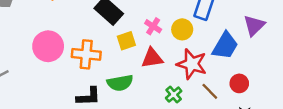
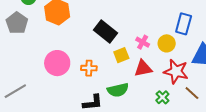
orange cross: (86, 54) -> (89, 68), size x0.7

